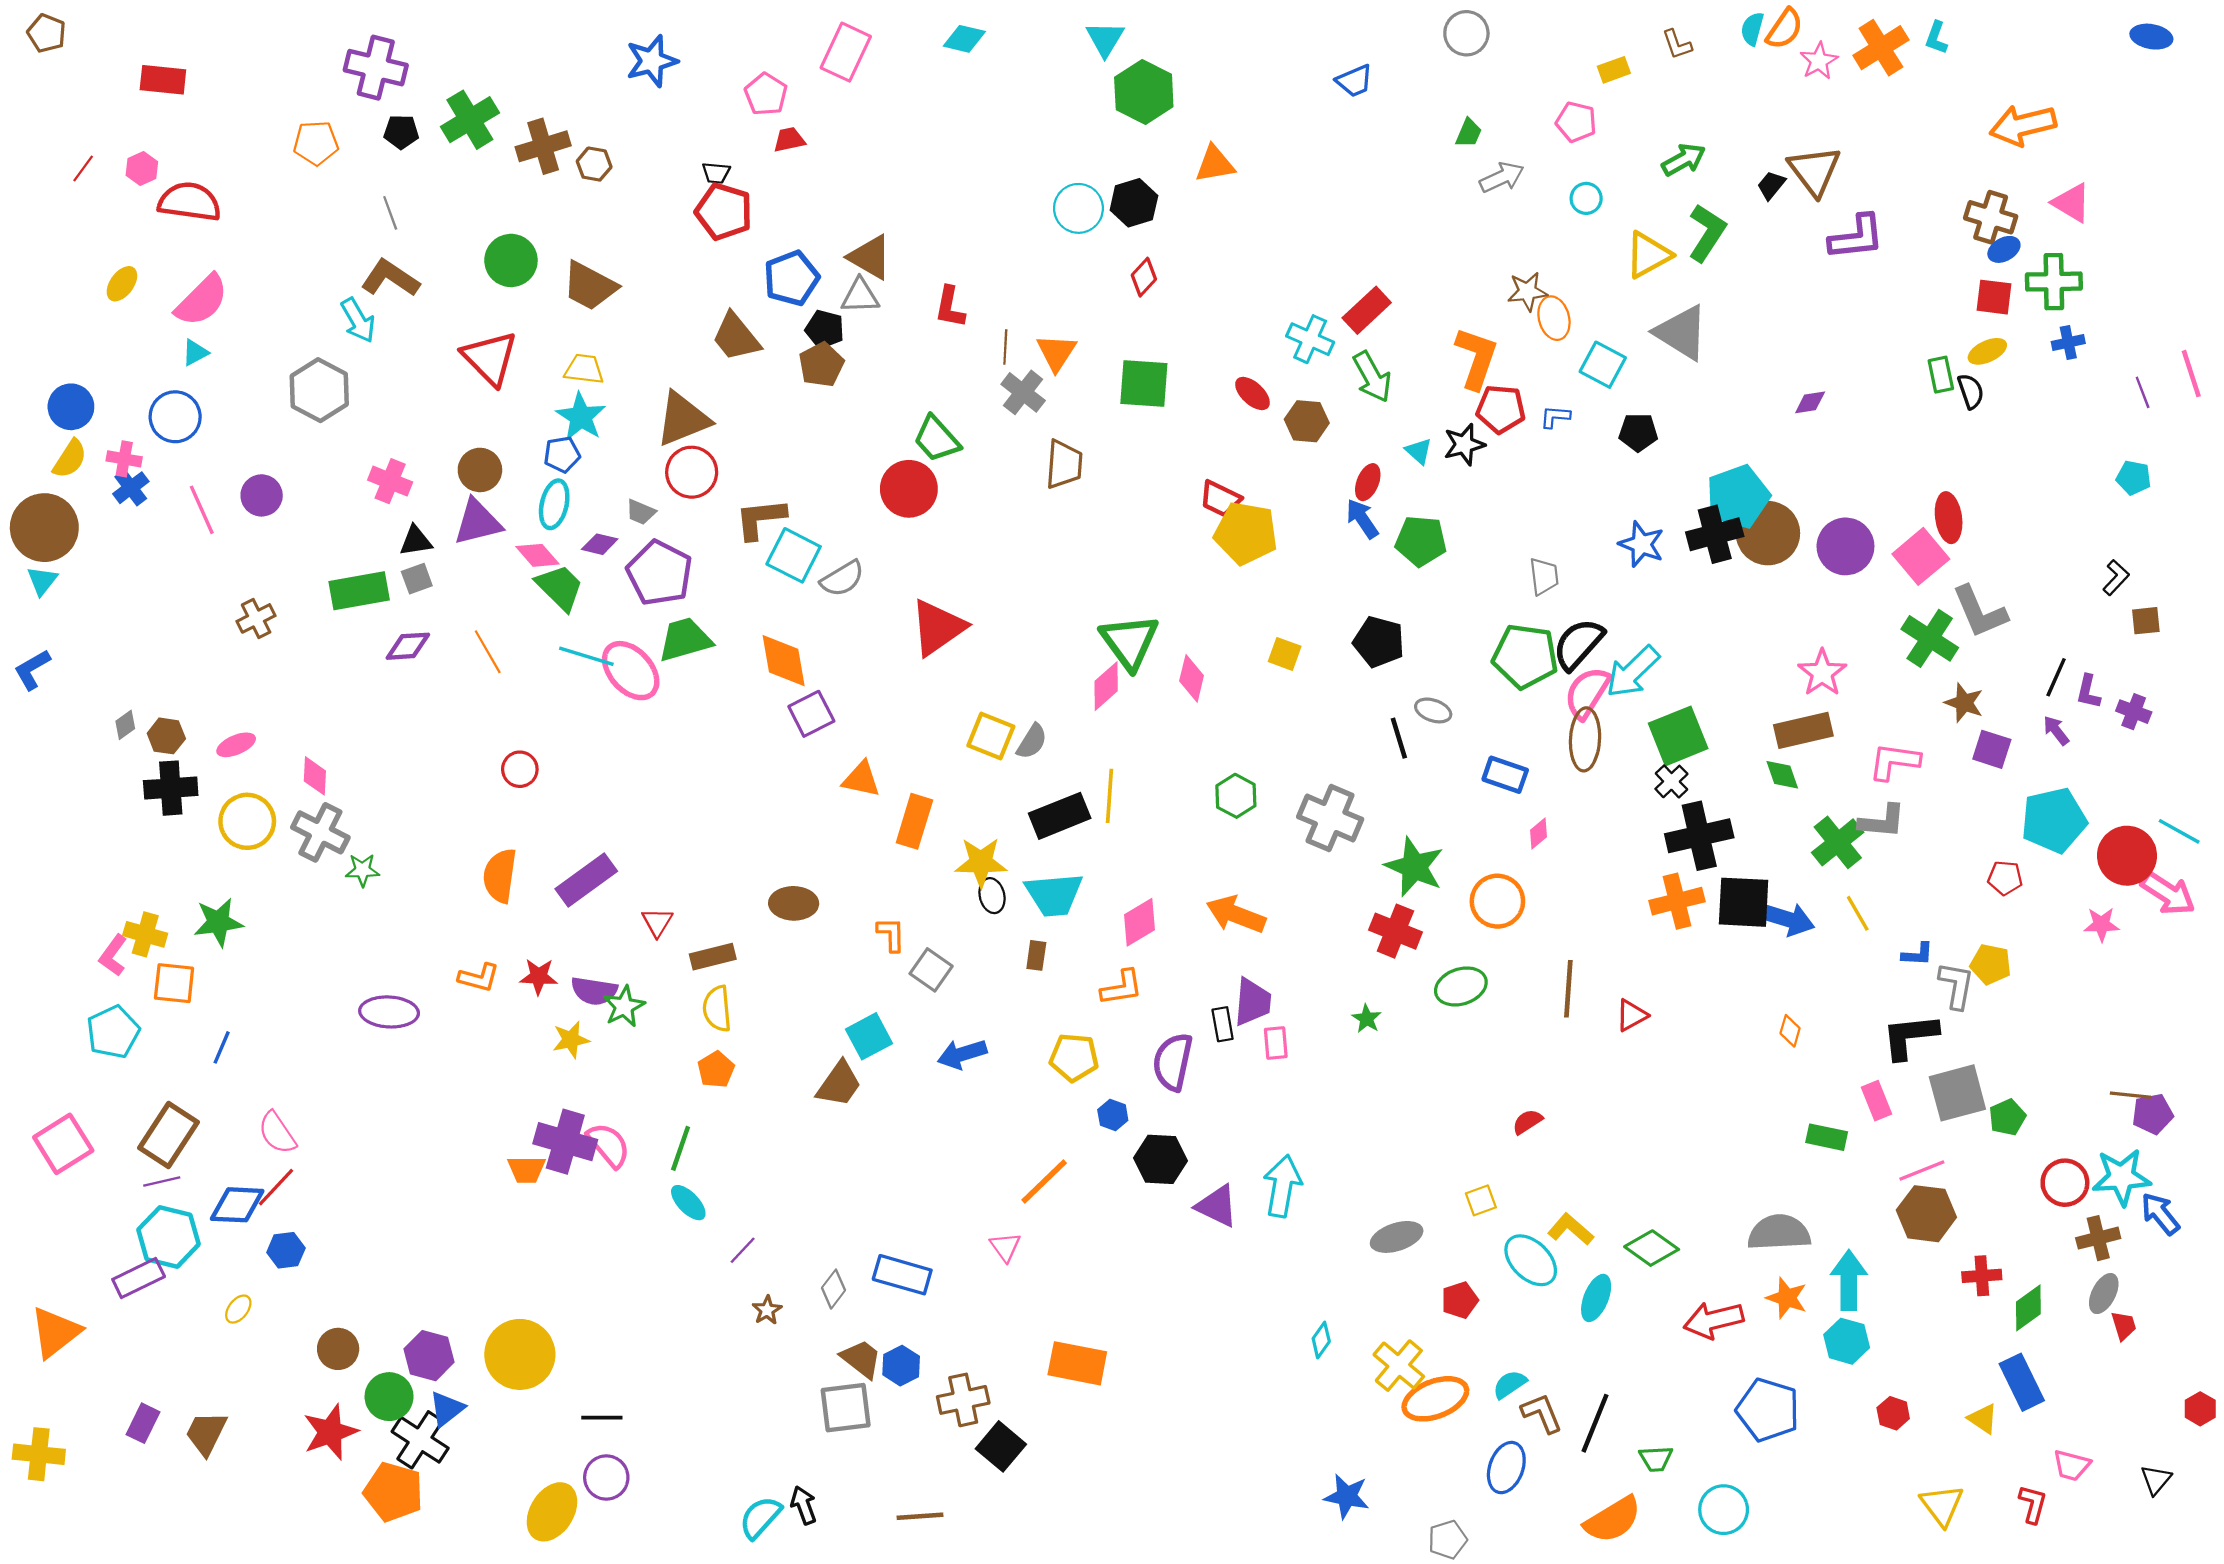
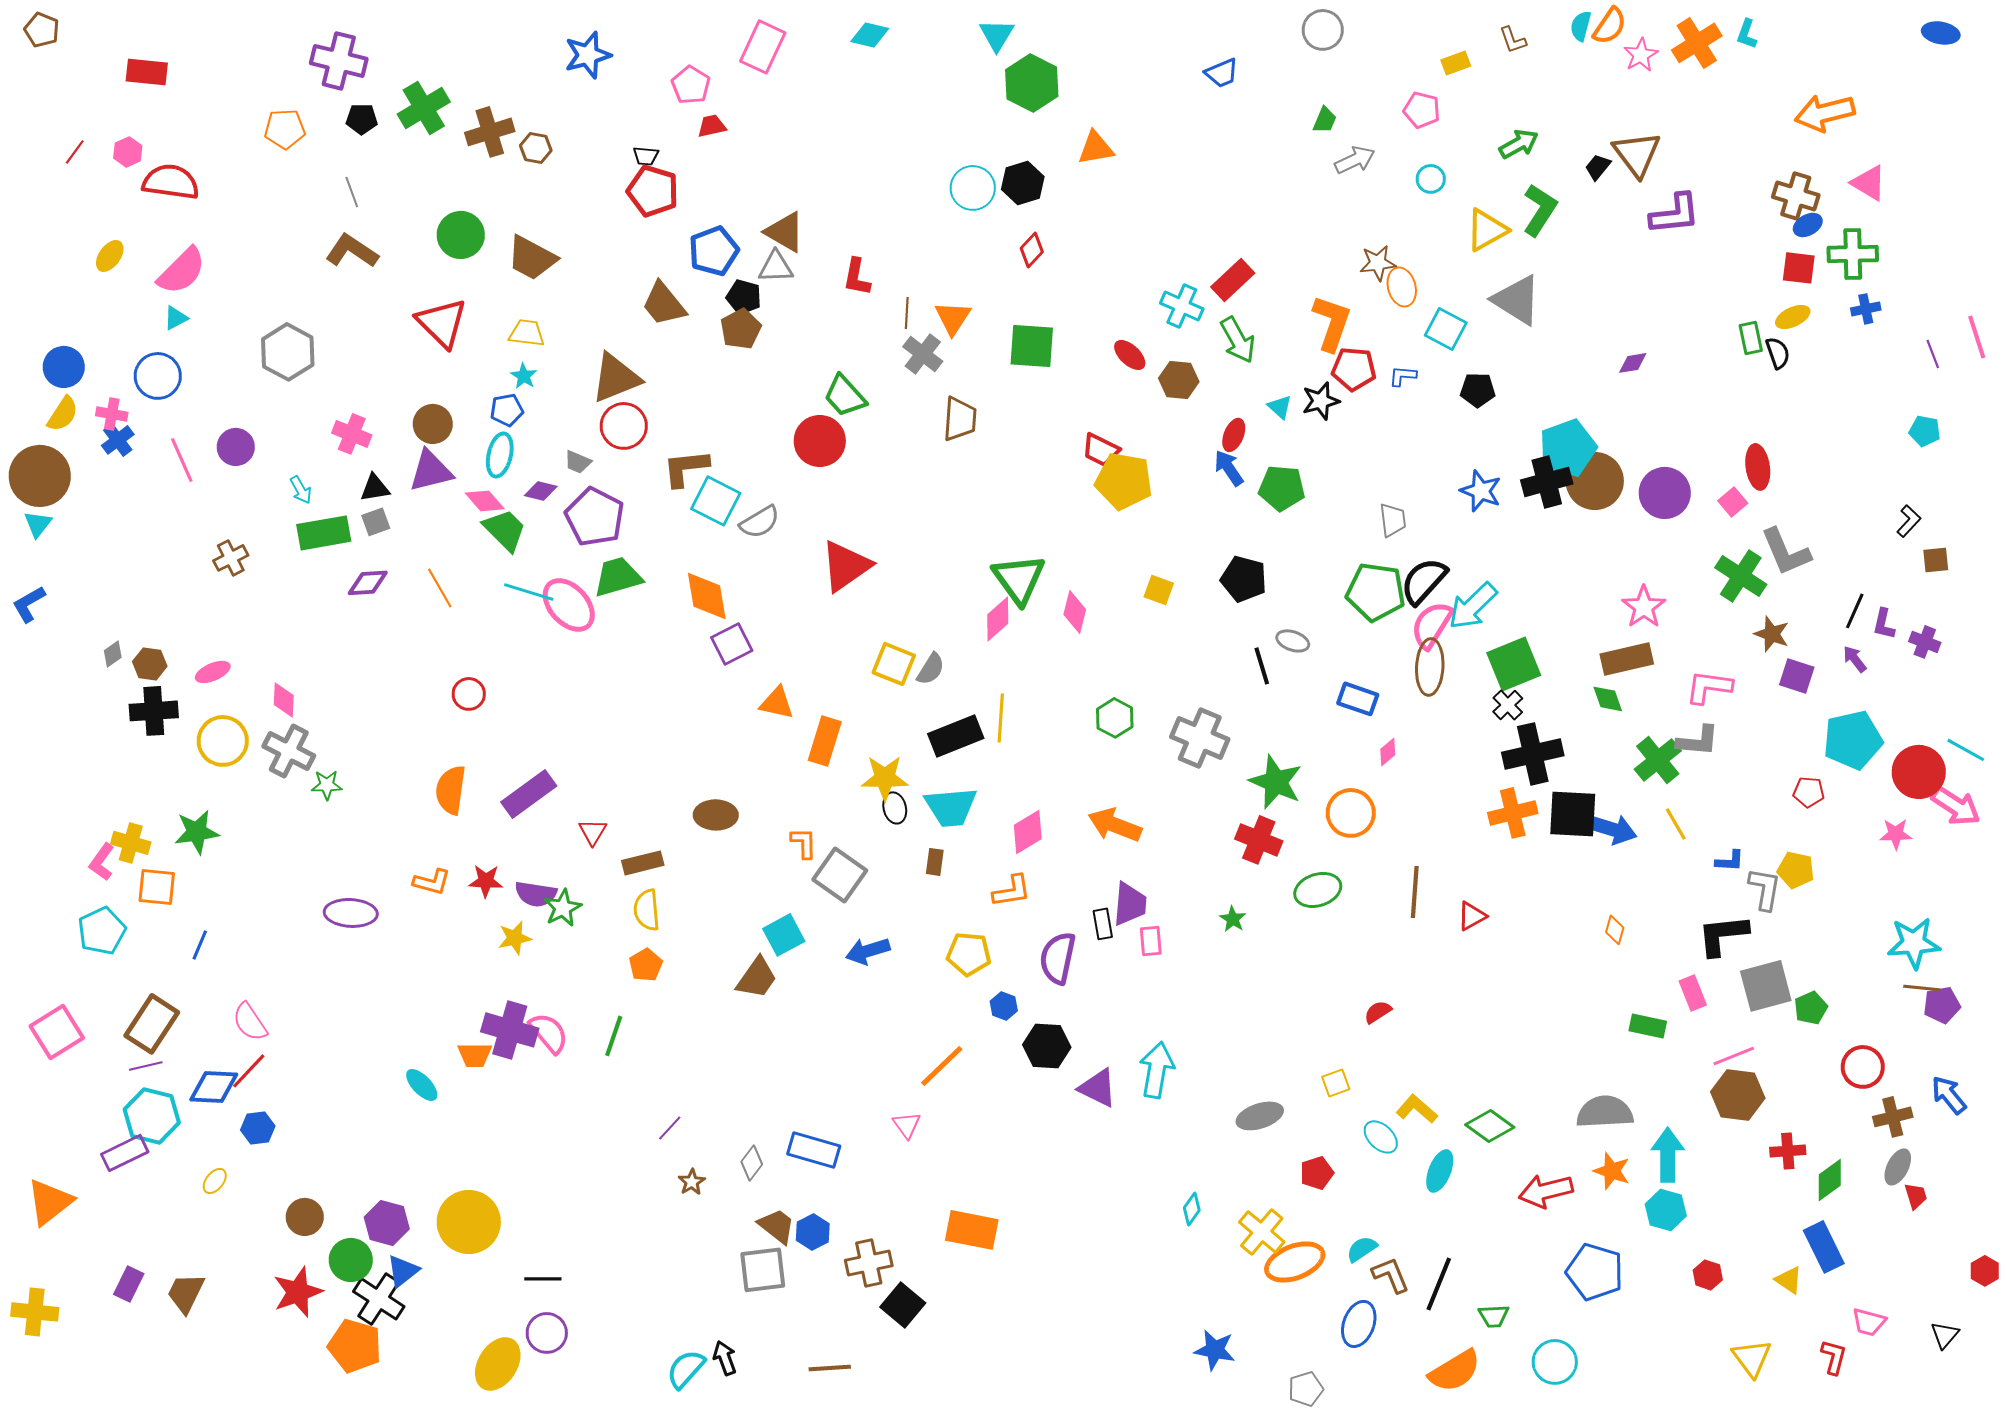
cyan arrow: (358, 320) -> (301, 490), moved, size x0.7
cyan star: (581, 417) -> (524, 376), size x0.6
pink square: (1921, 556) -> (1733, 502), size x0.6
gray square: (931, 970) -> (840, 875), size x1.4
cyan star: (2121, 1177) -> (1914, 943), moved
cyan ellipse: (688, 1203) -> (422, 1085), moved
cyan ellipse: (1531, 1260) -> (1381, 1137), size x0.7

